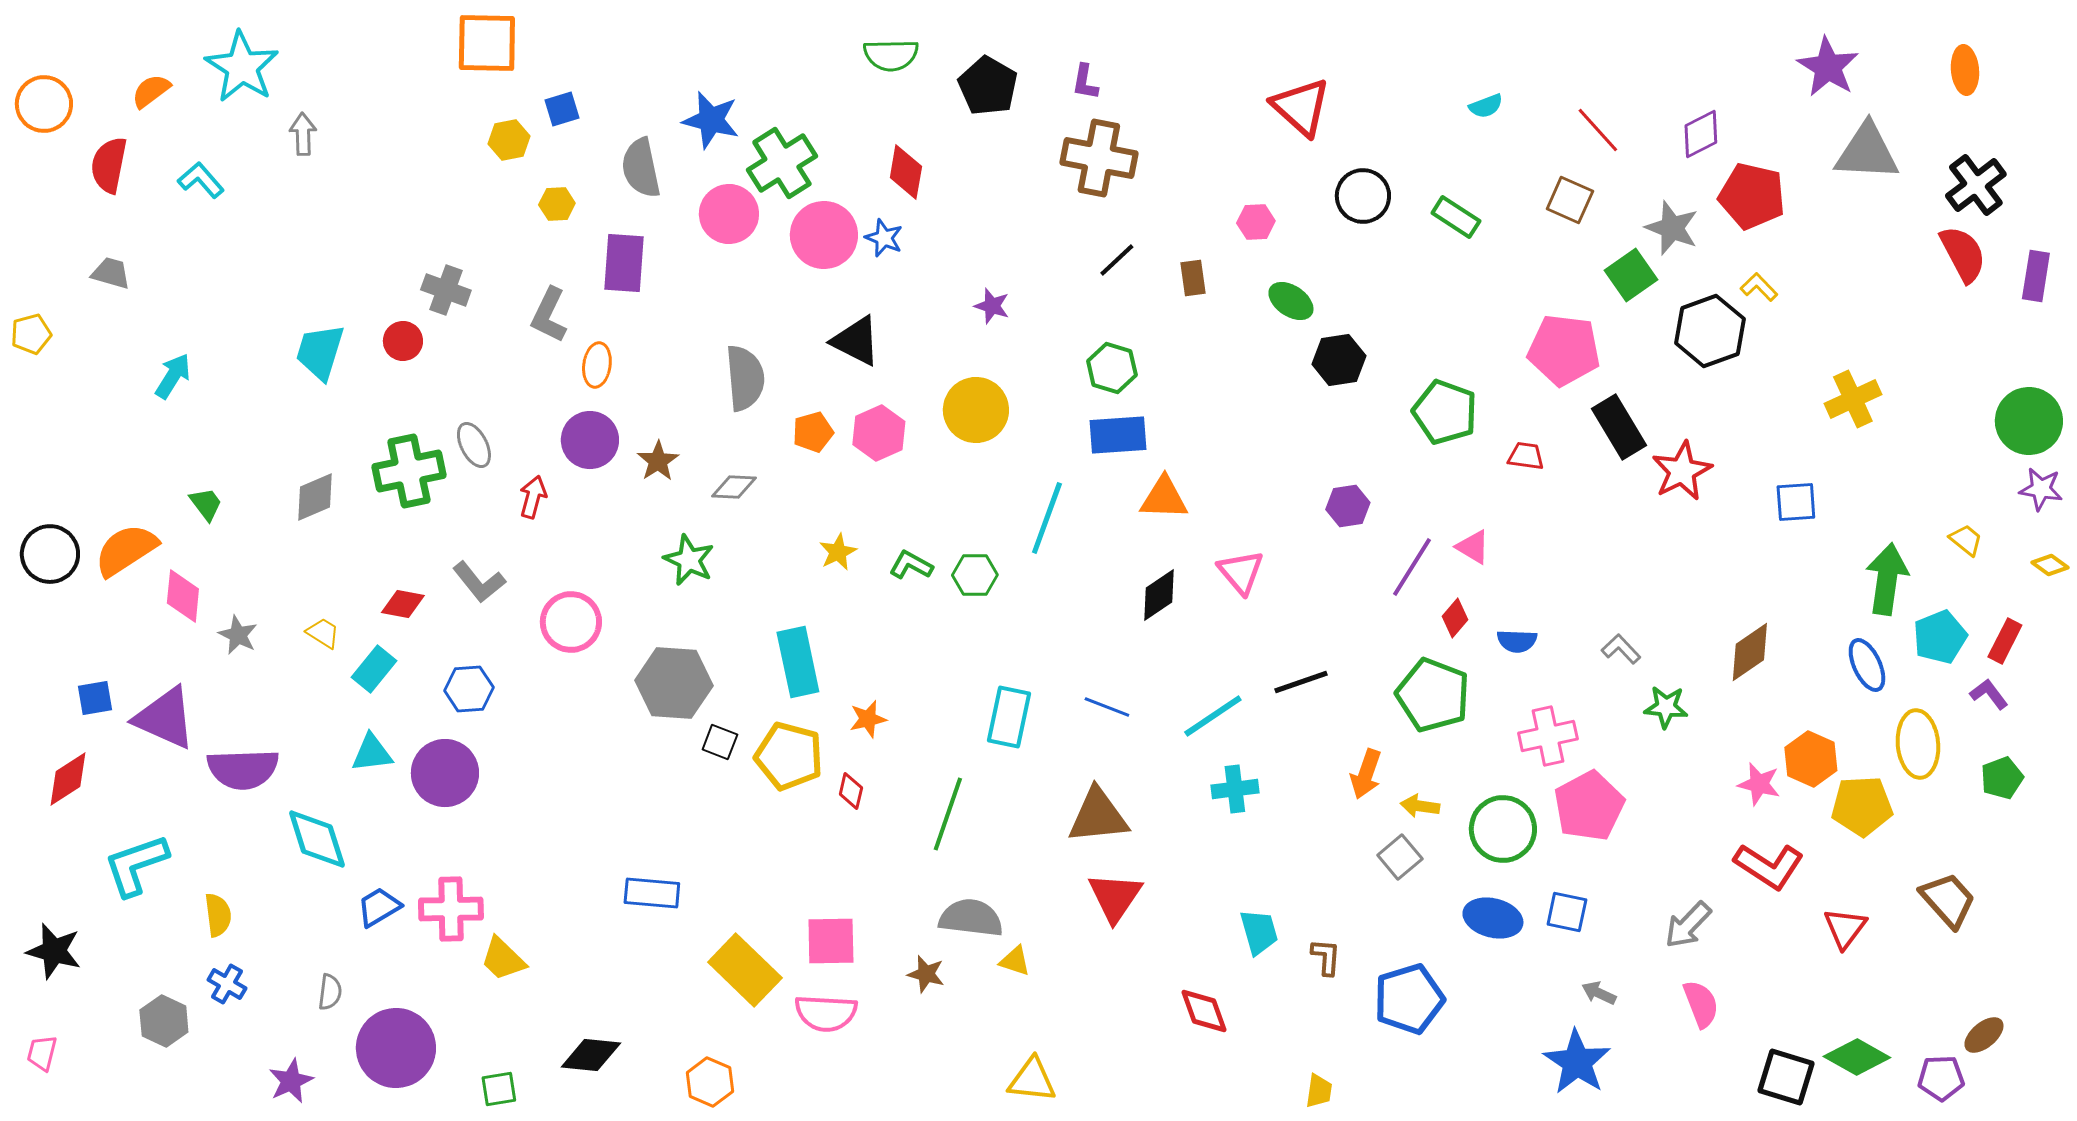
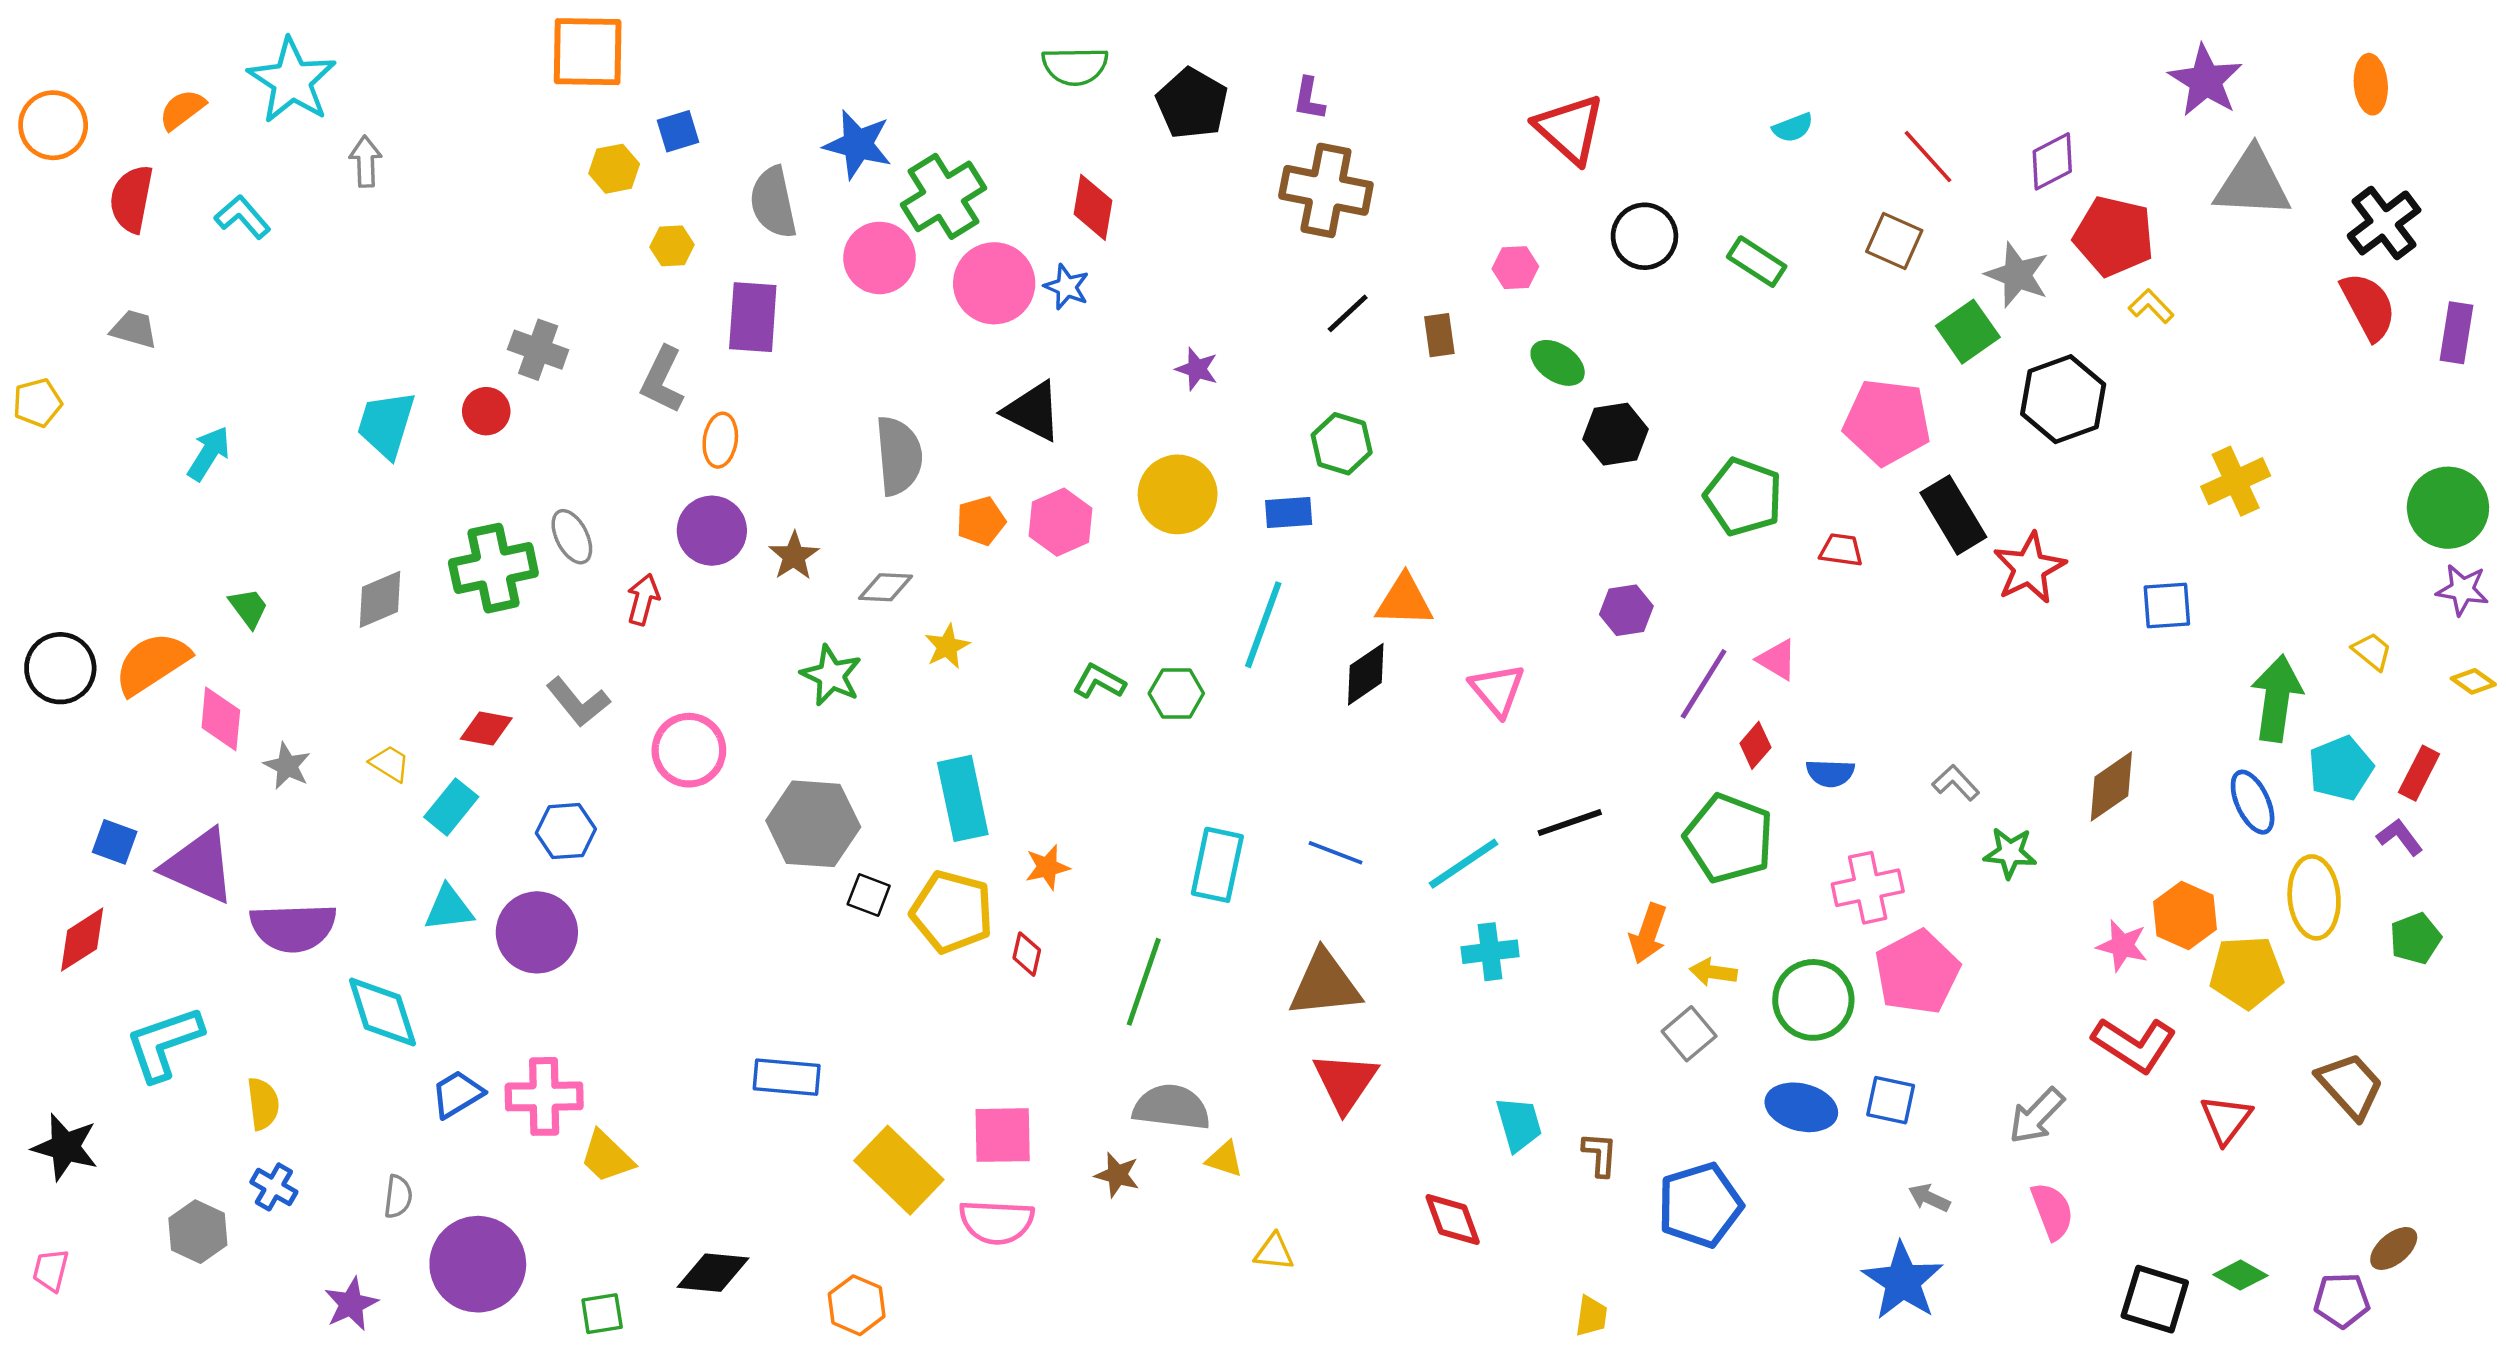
yellow L-shape: (1759, 287) -> (2151, 306), moved
blue rectangle: (1118, 435) -> (1289, 513), moved, size x0.7
yellow star: (838, 552) -> (947, 646), moved
black diamond: (1159, 595) -> (1366, 674), moved
blue square: (95, 698) -> (115, 842), turned 30
green diamond: (1857, 1057) -> (2240, 1275), size x0.7
yellow triangle: (1032, 1080) -> (1274, 1252), moved, size x0.7

